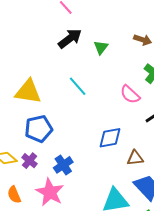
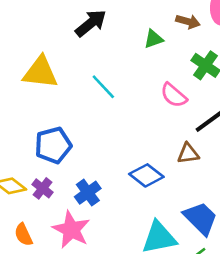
green triangle: (101, 47) -> (154, 39), moved, turned 35
yellow triangle: (28, 92) -> (40, 72), moved
blue diamond: (110, 138) -> (146, 175), moved, turned 50
brown triangle: (135, 158) -> (188, 154), moved

